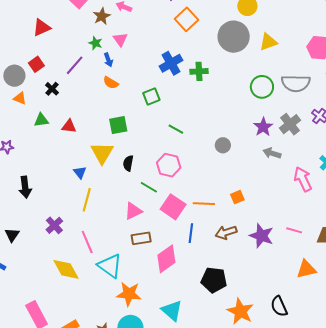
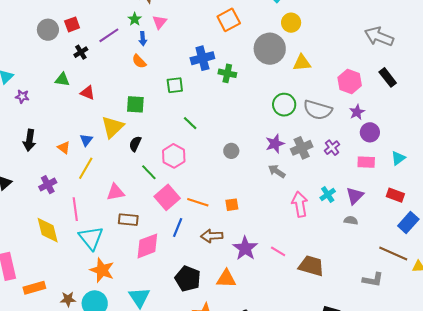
orange triangle: (20, 98) -> (64, 148), moved
pink triangle: (133, 211) -> (115, 192), moved
orange triangle: (306, 269) -> (226, 279), moved

